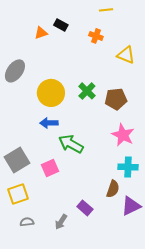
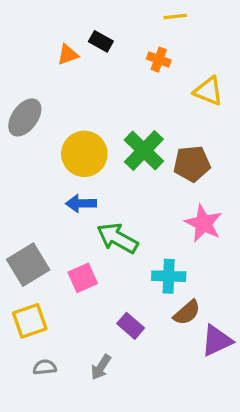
green cross: (87, 91) -> (144, 151), size x1.4
cyan cross: (128, 167) -> (169, 276), moved
brown semicircle: (113, 189) -> (187, 313), turned 30
purple rectangle: (85, 208) -> (131, 326), moved

